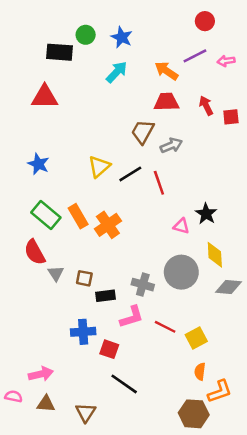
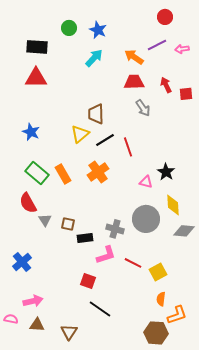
black rectangle: (60, 52) -> (37, 47), moved
brown trapezoid: (143, 132) -> (96, 114), moved, turned -30
gray arrow: (171, 145) -> (143, 108), moved, turned 78
orange cross: (108, 225) -> (98, 172), moved
blue cross: (83, 332) -> (22, 262), moved, turned -36

